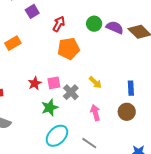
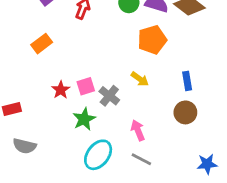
orange rectangle: (13, 43) -> (42, 44), moved
orange pentagon: (69, 49) -> (152, 40), moved
pink arrow: (95, 113) -> (138, 130), moved

